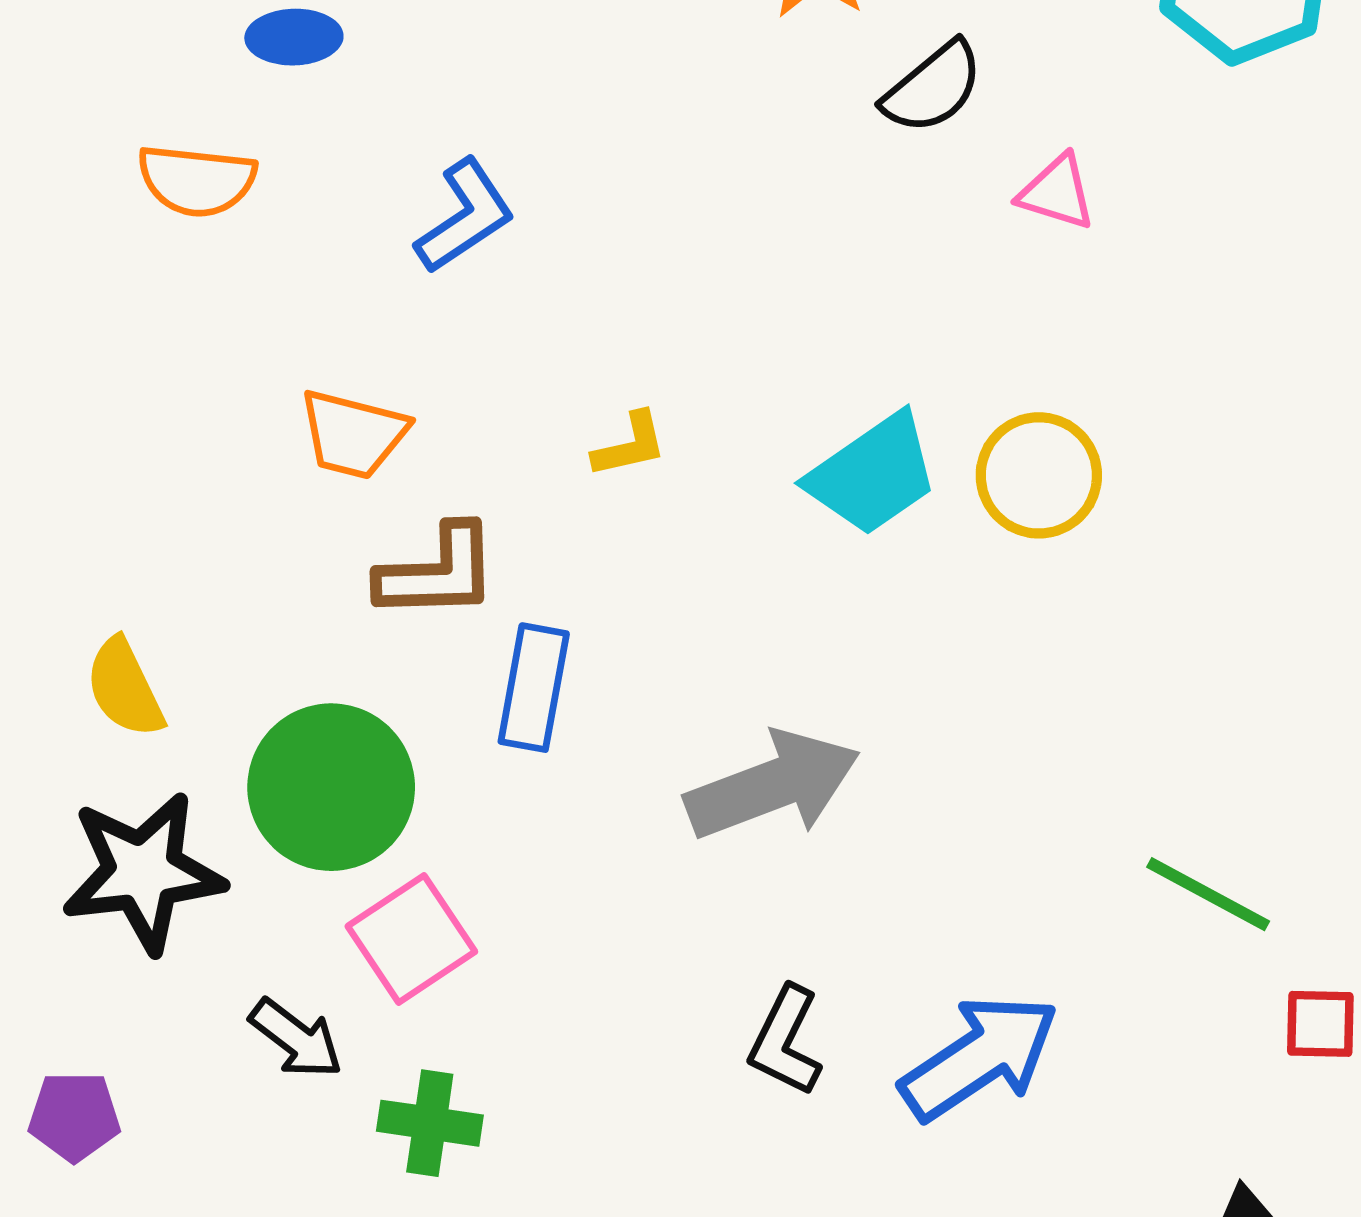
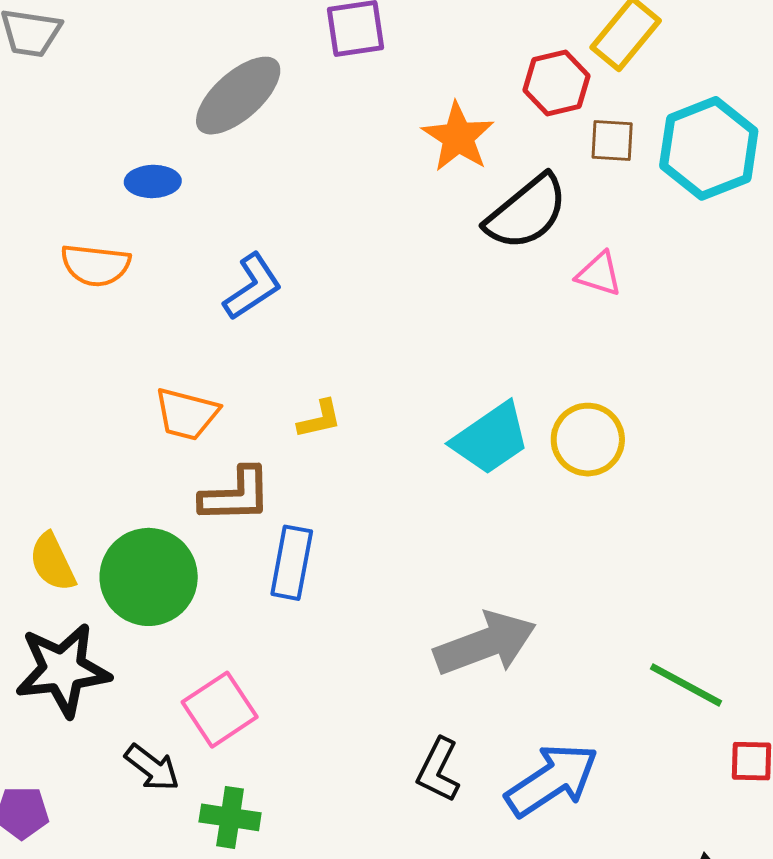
black semicircle: (933, 88) -> (527, 212), size x1.4
yellow L-shape: (630, 445) -> (320, 419), moved
gray arrow: (773, 785) -> (485, 644), moved
green circle: (331, 787) -> (149, 577), moved

